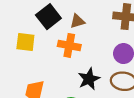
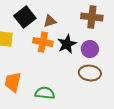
black star: (89, 79) -> (67, 44), moved

